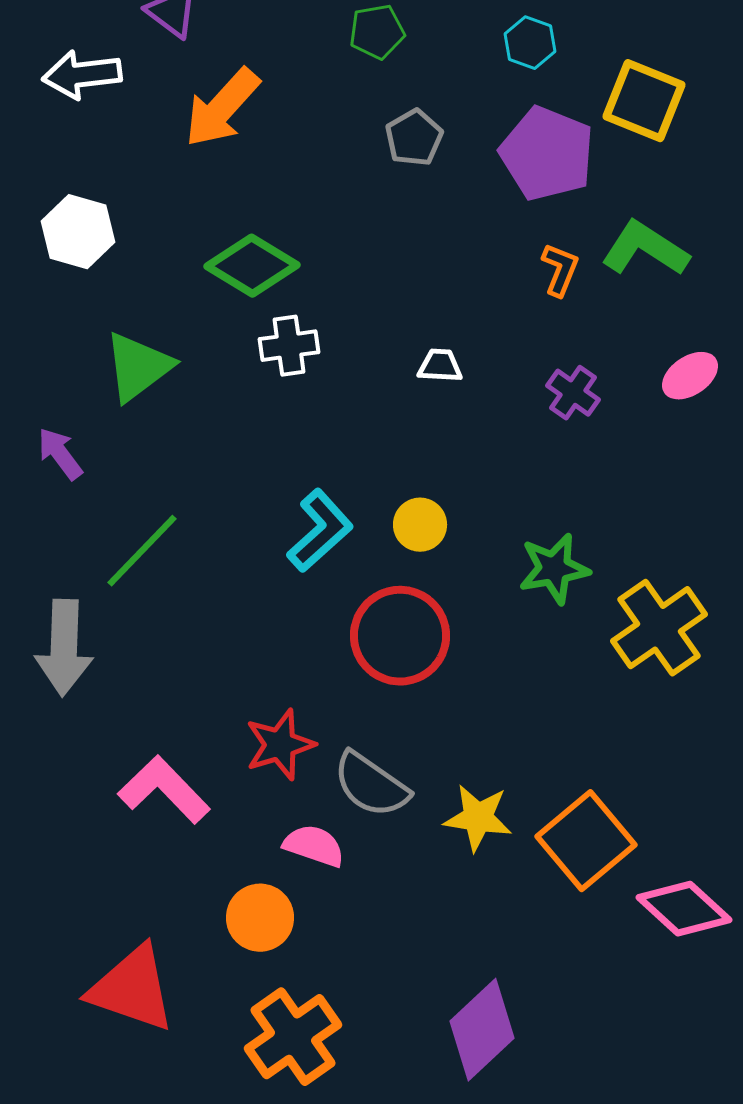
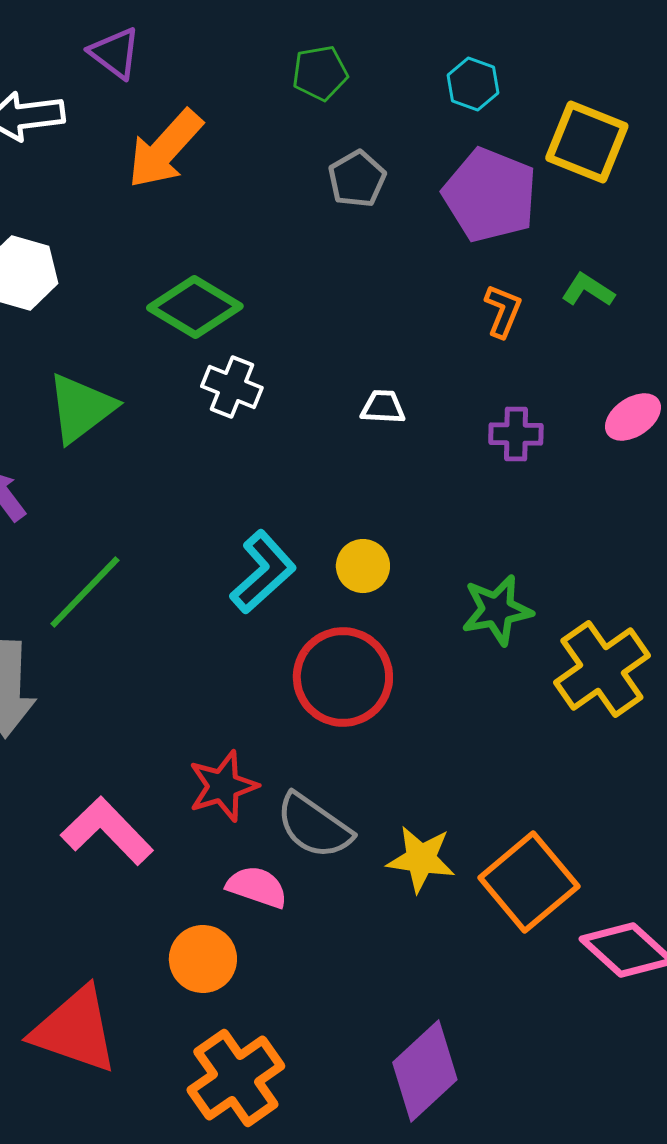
green L-shape: (645, 249) -> (588, 290), size x0.6
white cross: (289, 346) -> (232, 387), turned 30
purple cross: (573, 393) -> (516, 434), turned -34

